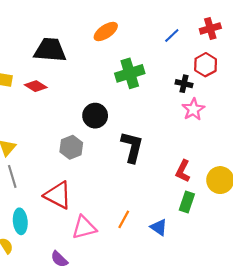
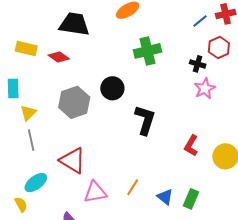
blue line: (172, 36) -> (200, 21), moved
gray hexagon: (71, 147) -> (74, 102), moved, size x1.4
green rectangle: (187, 202) -> (191, 199), moved
cyan ellipse: (20, 221) -> (36, 183), turned 55

